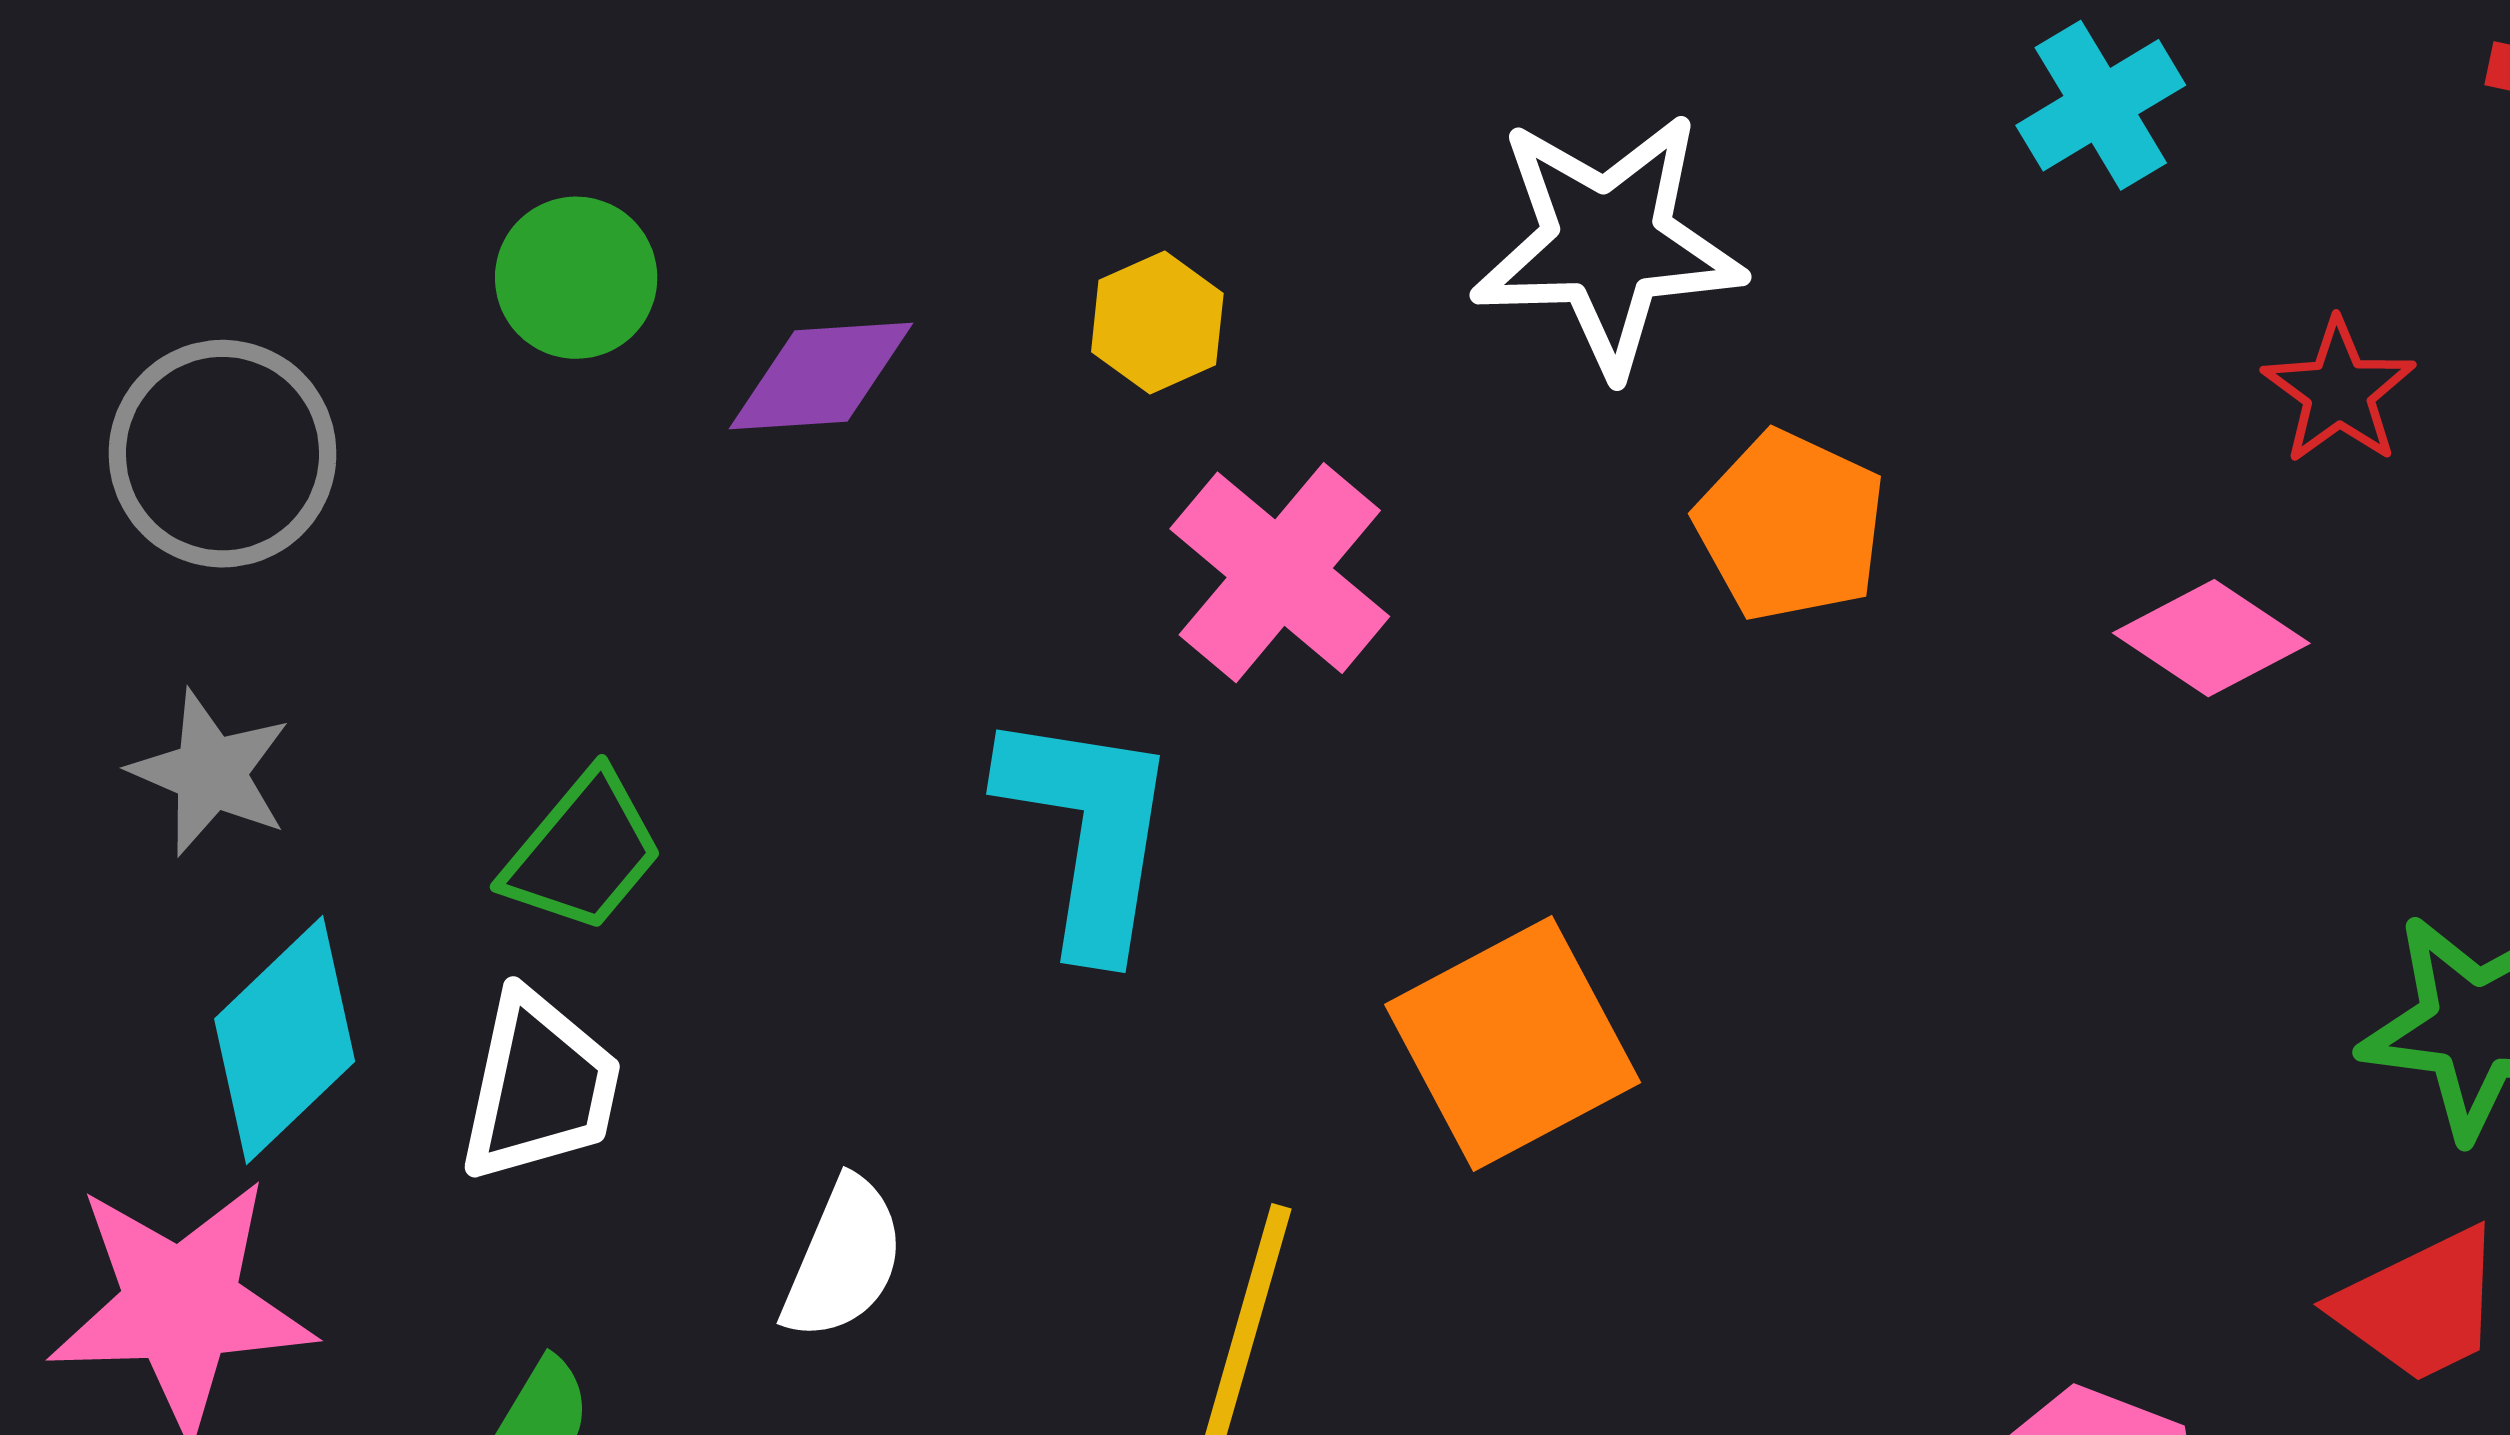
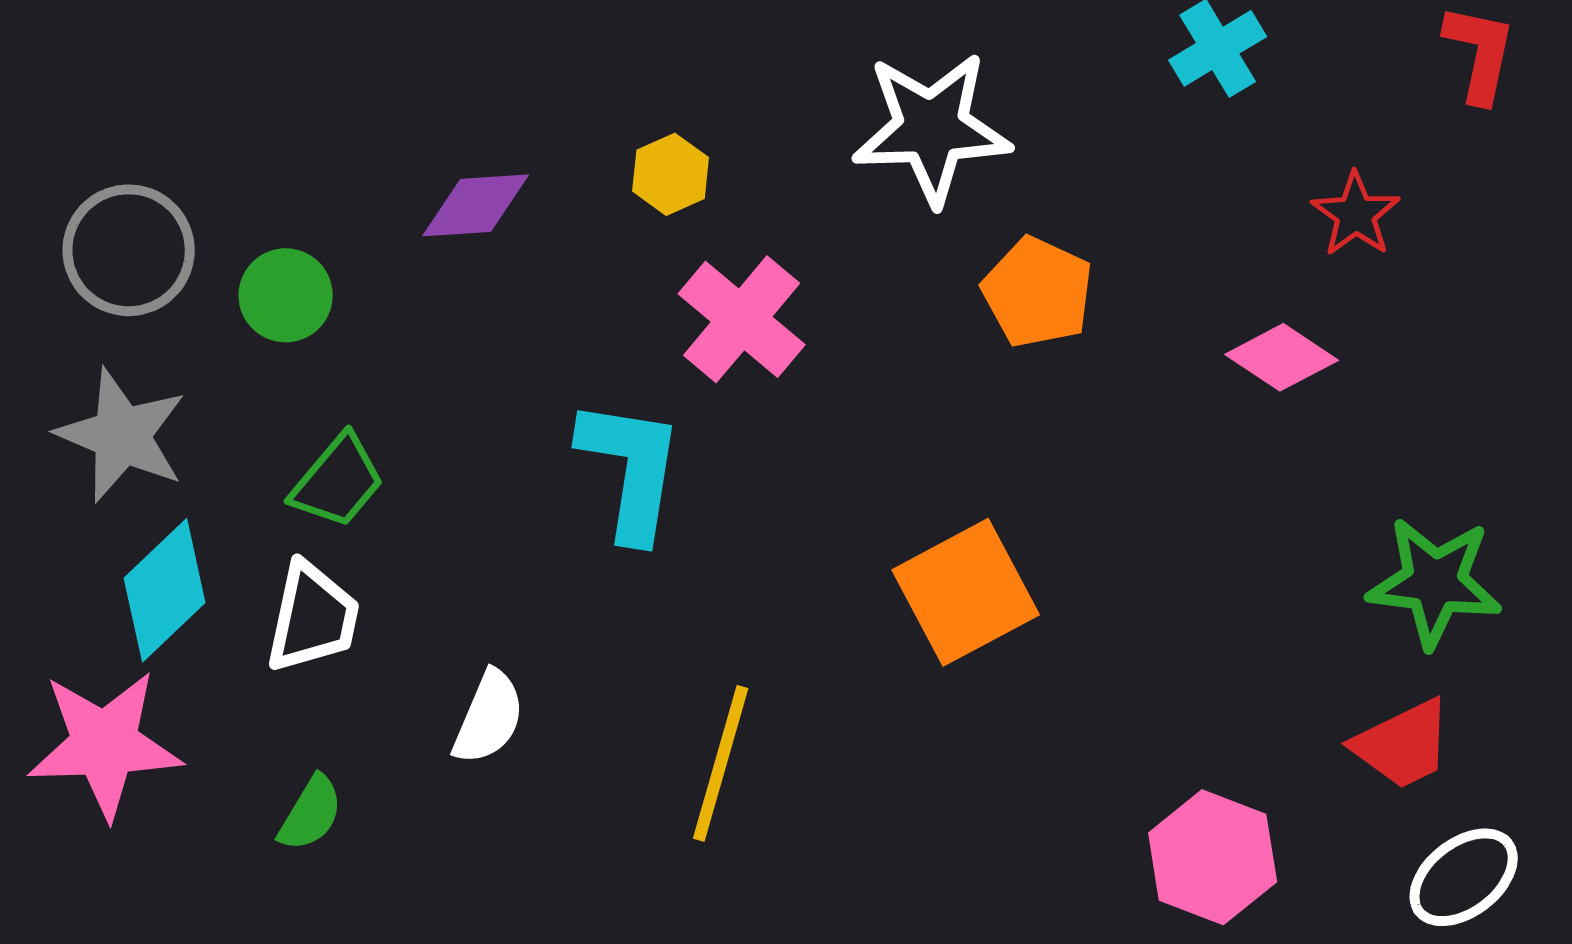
green circle: (576, 278) -> (286, 295), moved
gray star: (210, 773) -> (122, 435), size x1.4
orange square: (1513, 1044) -> (966, 592), moved

